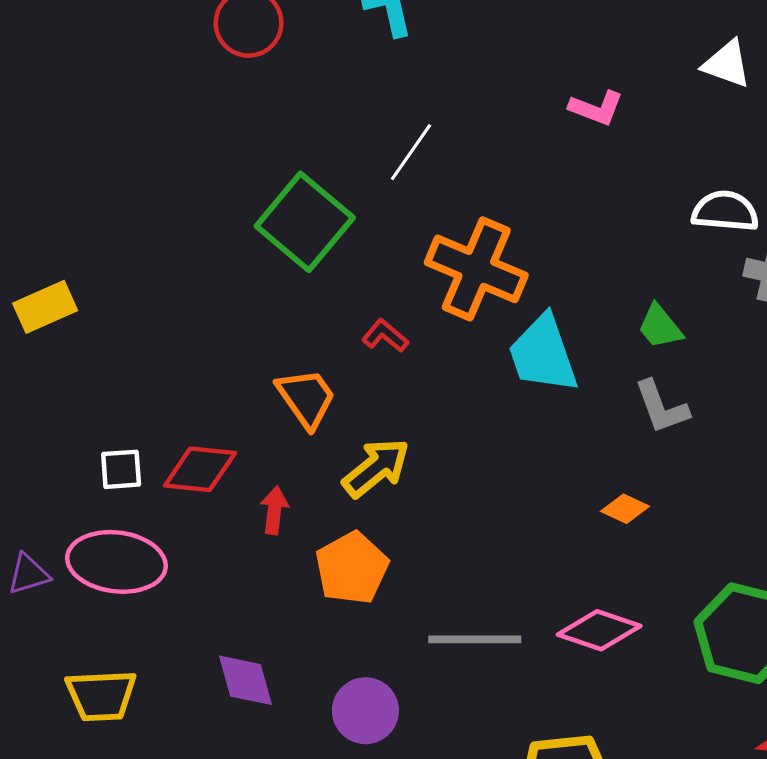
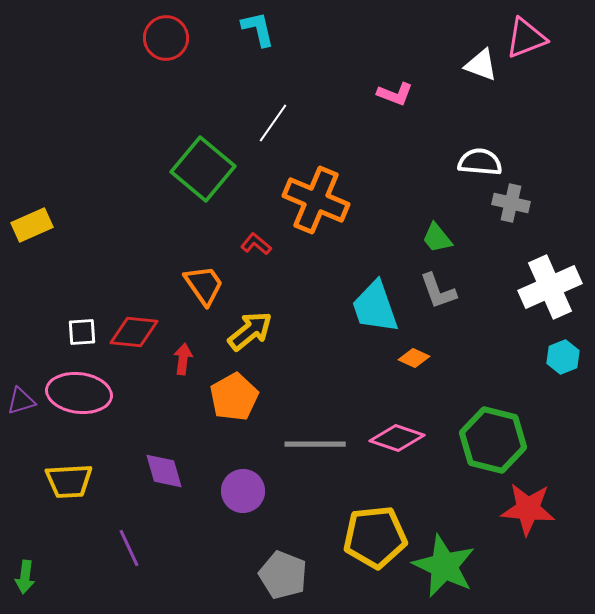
cyan trapezoid: (543, 354) -> (375, 307), moved

